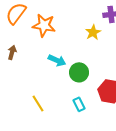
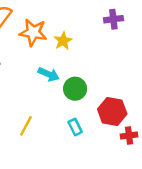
yellow star: (93, 32) -> (63, 41), moved
yellow line: (38, 103) -> (26, 126), turned 60

